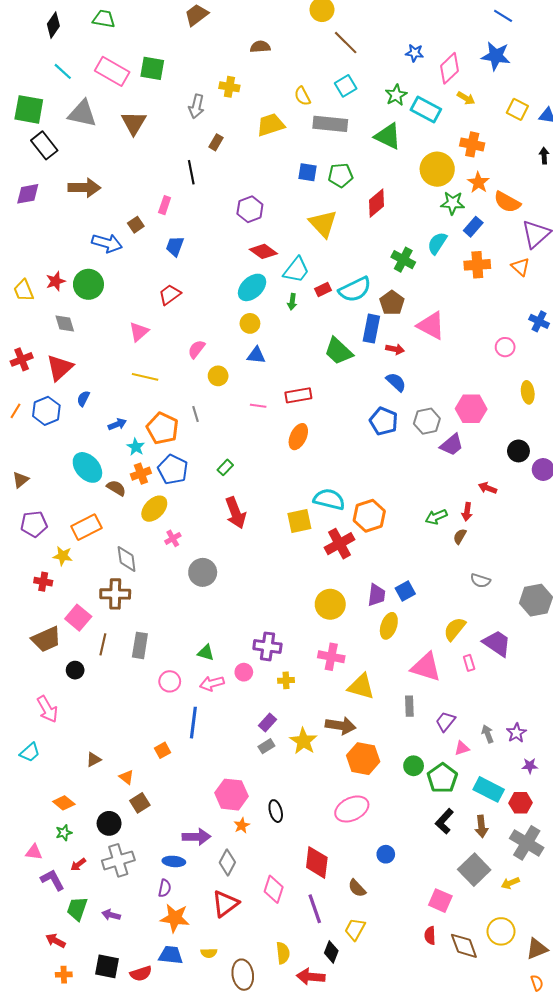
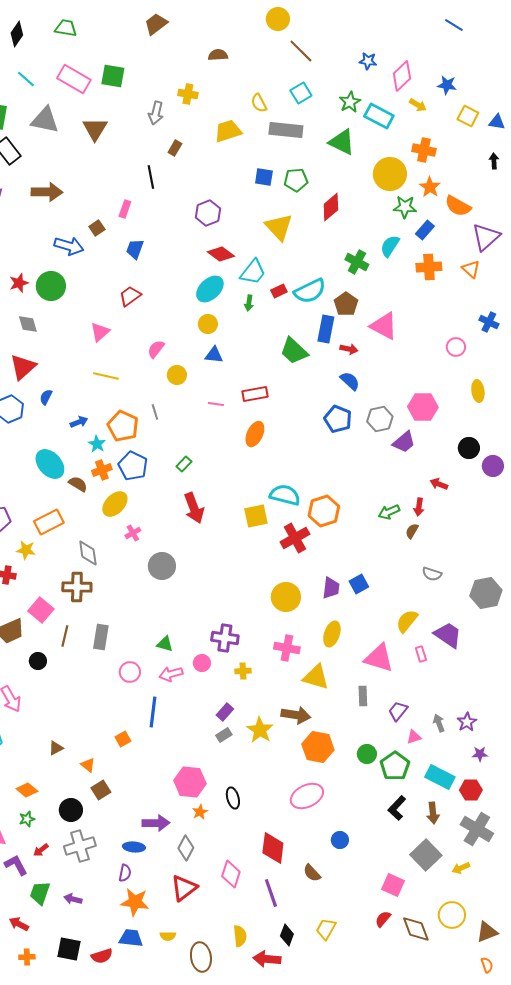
blue star: (496, 56) -> (447, 85), moved, size x0.7
yellow ellipse: (389, 626) -> (332, 634), moved
yellow trapezoid: (355, 929) -> (326, 929), moved
red semicircle: (430, 936) -> (383, 919), turned 42

